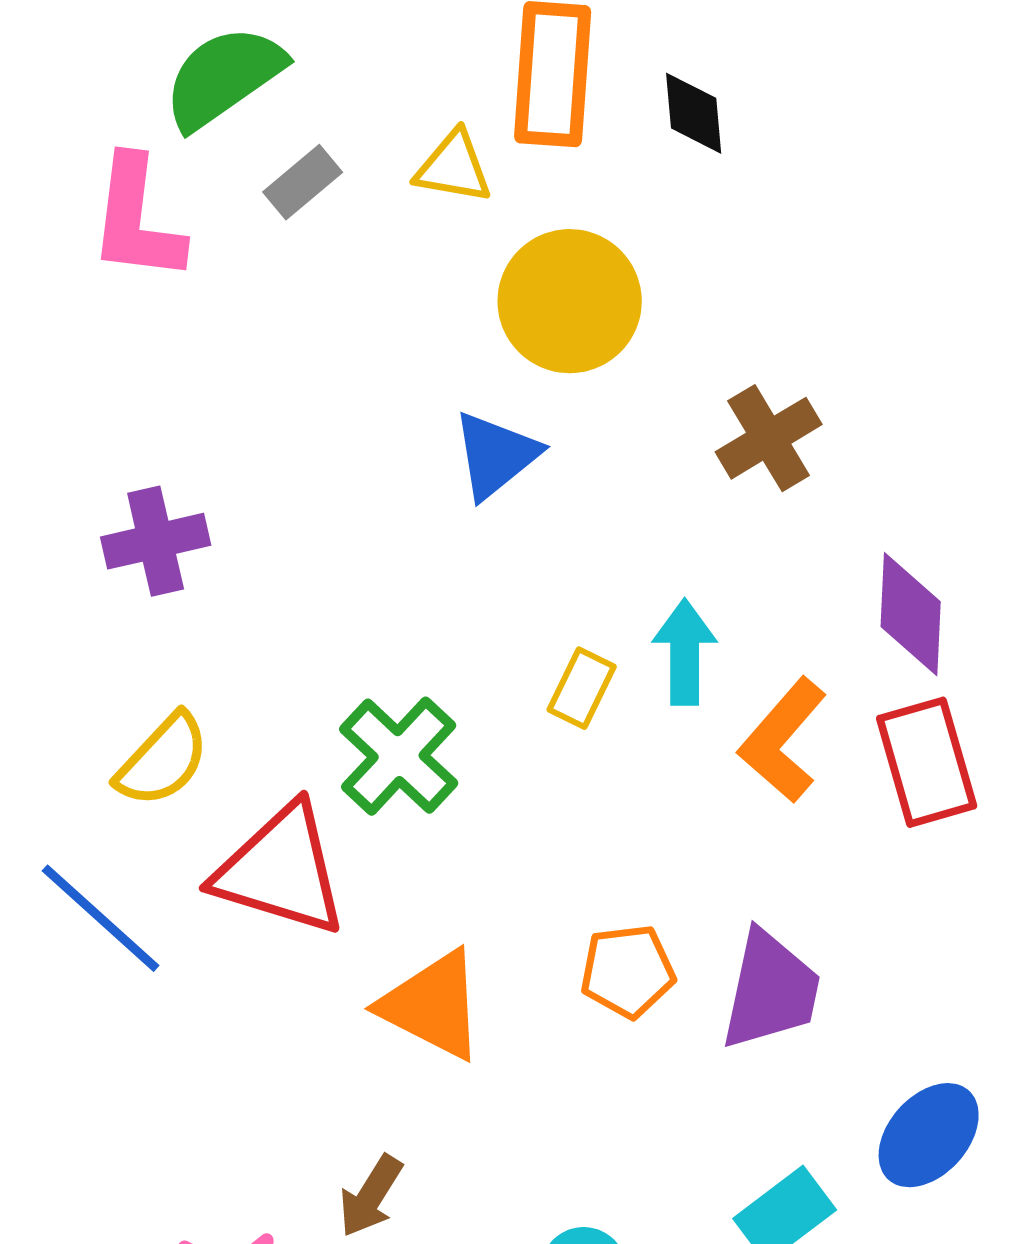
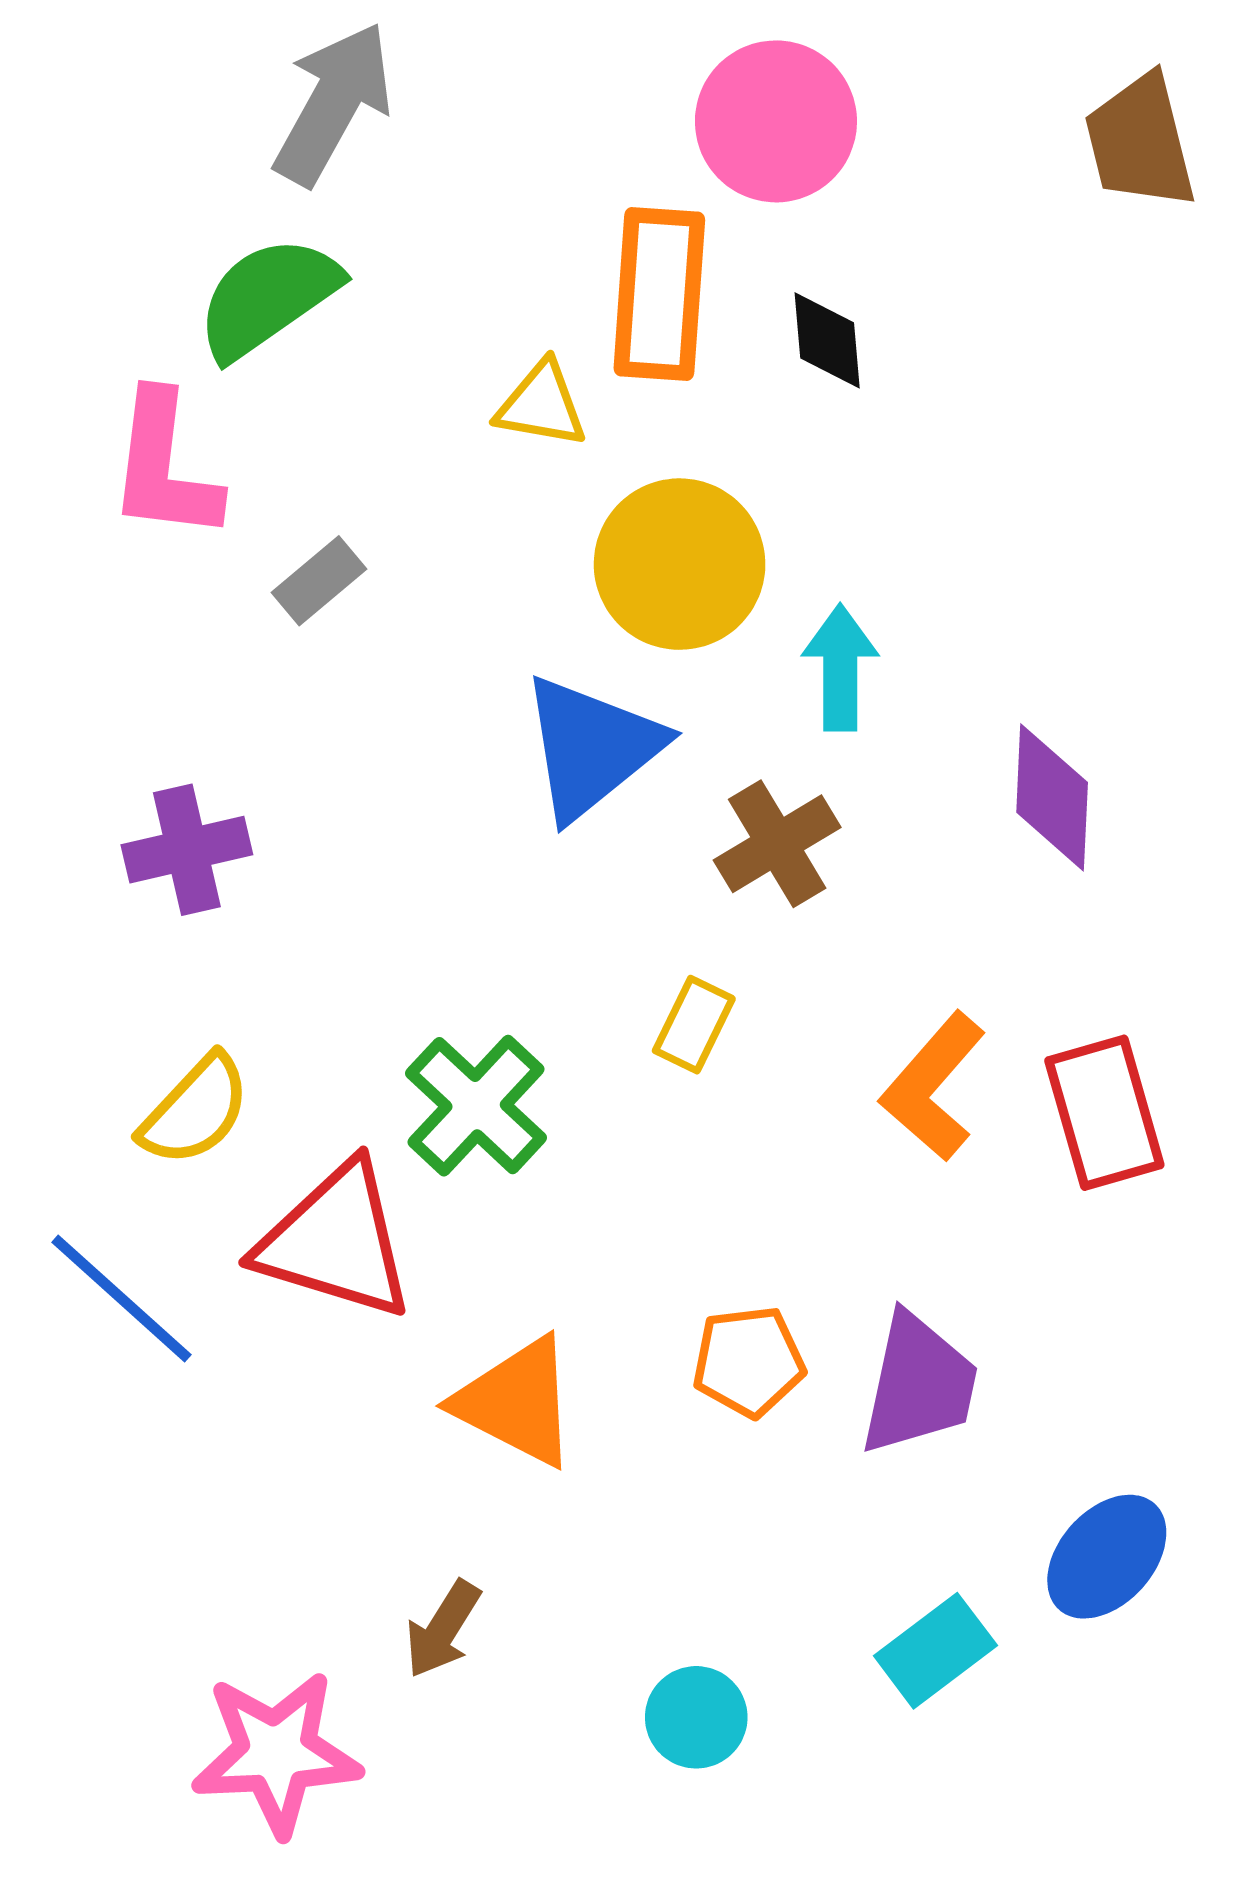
gray rectangle: (303, 182) -> (319, 581), moved
brown cross: (769, 438) -> (777, 844), moved
blue triangle: (496, 455) -> (591, 747), size x1.4
purple diamond: (911, 614) -> (1052, 797), moved
cyan arrow: (685, 652) -> (840, 668), moved

